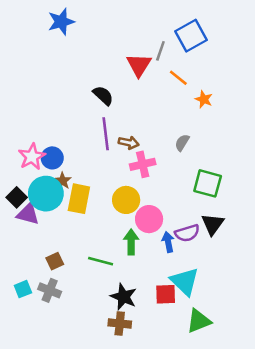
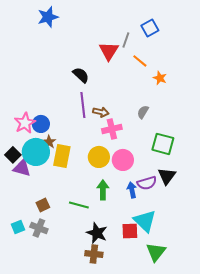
blue square: (191, 36) -> (150, 28), size x0.7
pink circle: (149, 219) -> (123, 160), moved
green triangle: (199, 321) -> (156, 252), turned -30

